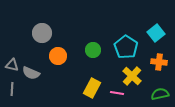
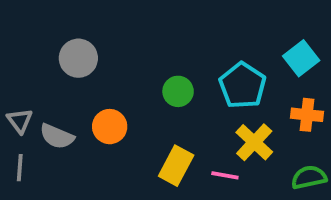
orange circle: (58, 56) -> (110, 127), moved
gray triangle: (12, 65) -> (20, 121), turned 40

